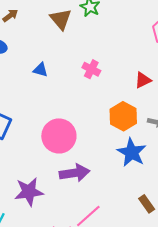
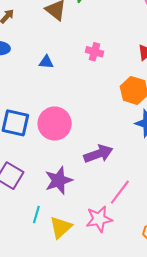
pink circle: (59, 136) -> (55, 124), moved

